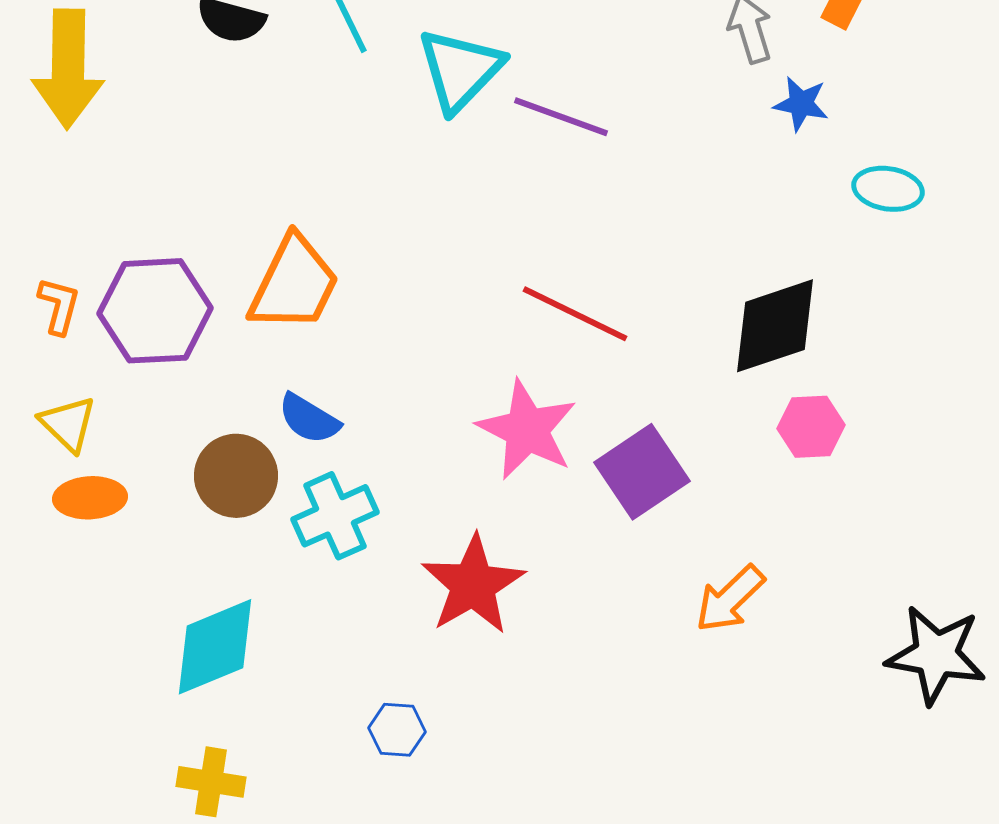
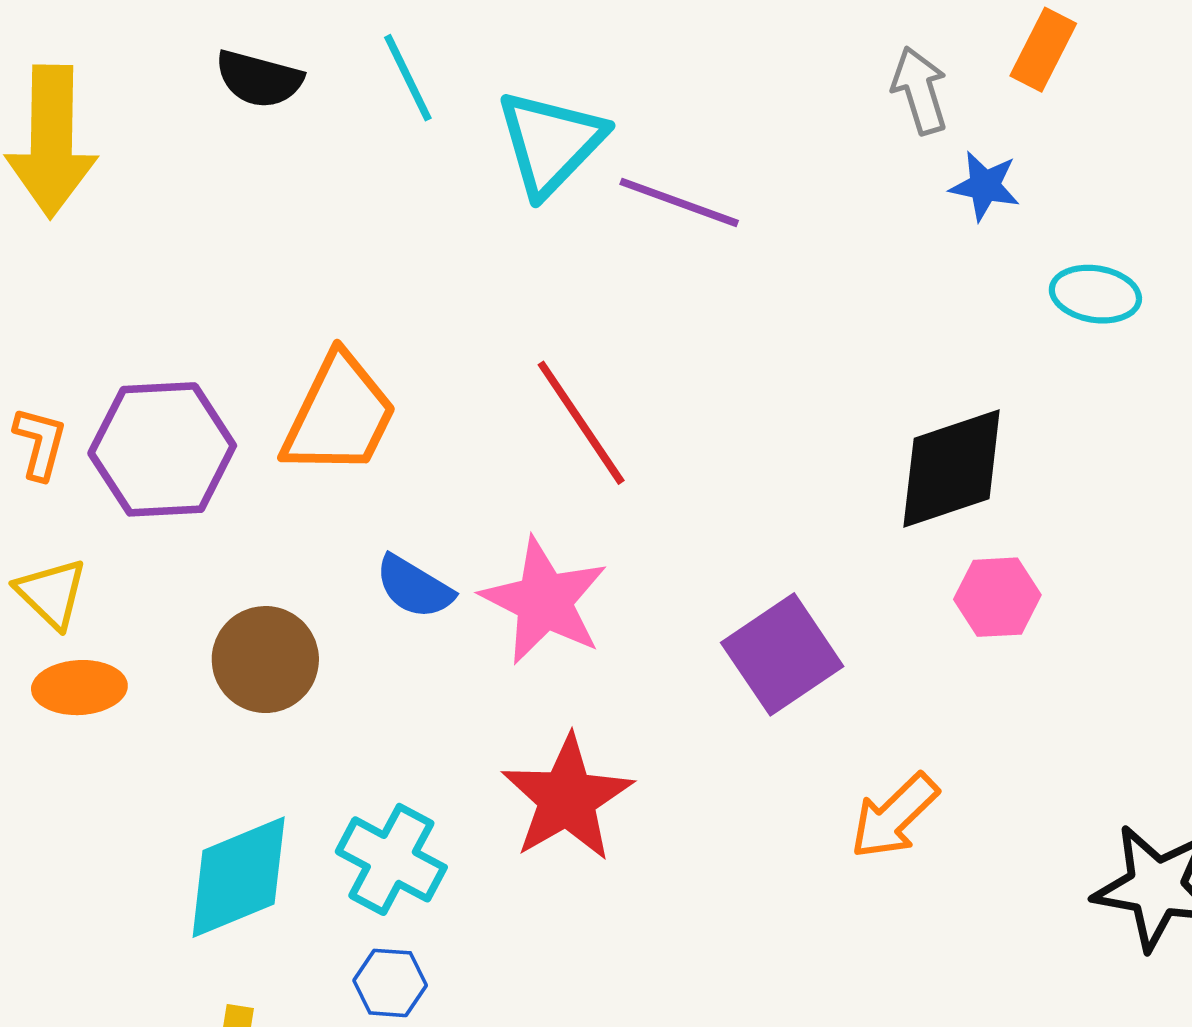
red line: (575, 314) -> (581, 423), moved, turned 30
blue semicircle: (309, 419) -> (414, 587), moved
pink star: (527, 430) -> (544, 601), moved
cyan cross: (335, 516) -> (391, 859), moved, turned -38
blue hexagon: (397, 730) -> (390, 983), moved

